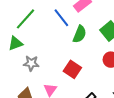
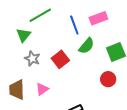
green triangle: (15, 43) -> (23, 35), turned -49
red square: (72, 69) -> (60, 59), moved

